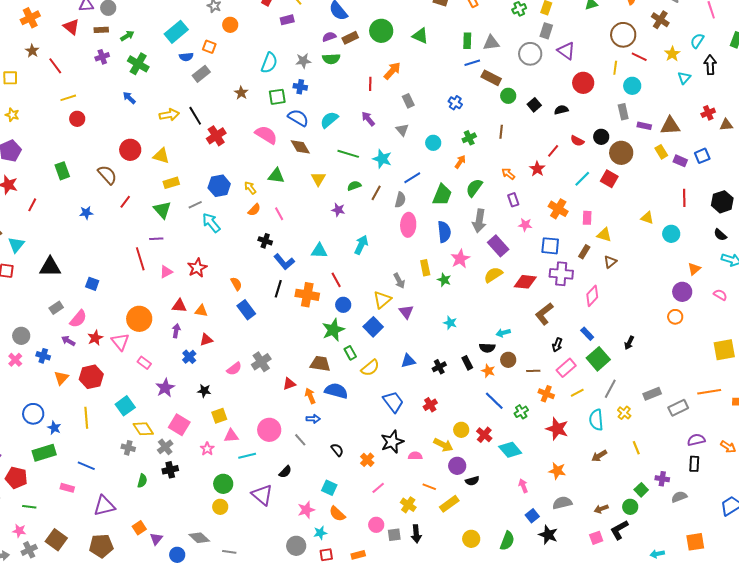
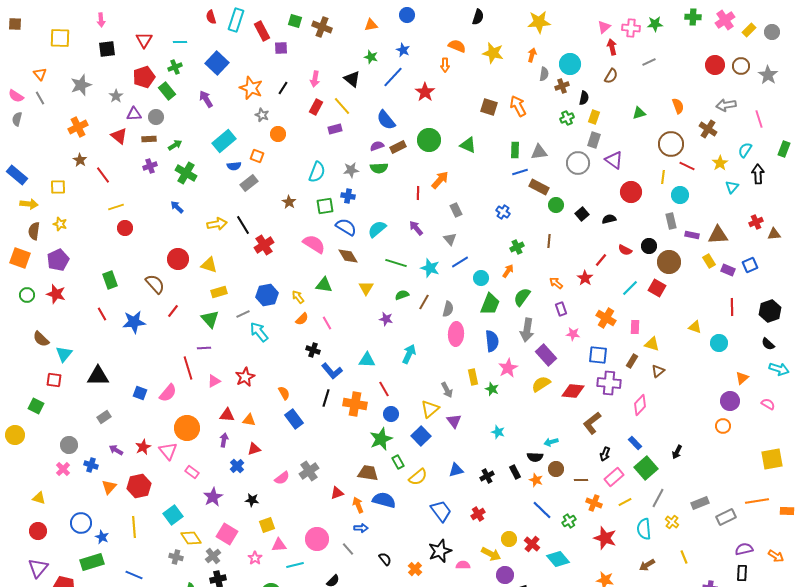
cyan circle: (433, 143) -> (481, 278), moved
blue line: (412, 178) -> (460, 262), moved
red line: (32, 205) -> (102, 314), moved, turned -56
blue star: (86, 213) -> (134, 322), size x1.6
pink semicircle: (78, 319) -> (168, 393), moved

